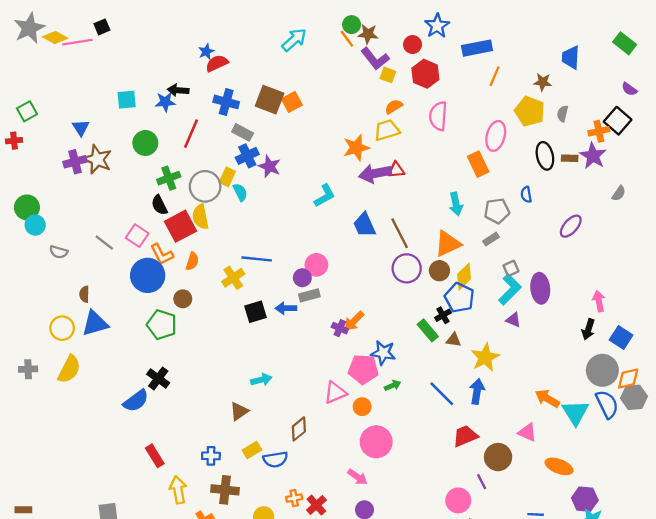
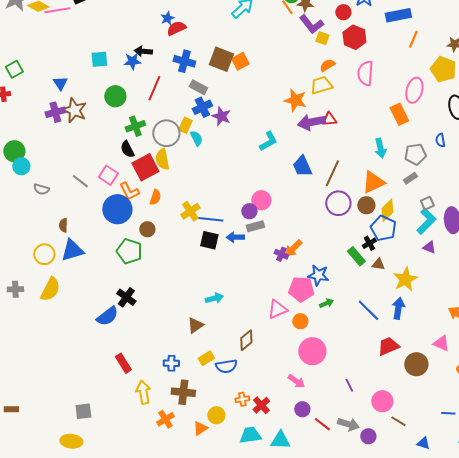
orange star: (356, 148) -> (295, 100), turned 30
brown line: (400, 233) -> (332, 173), turned 52
blue line: (257, 259) -> (210, 219), moved
black square: (255, 312) -> (209, 240), turned 30
purple line: (482, 482) -> (349, 385), moved

